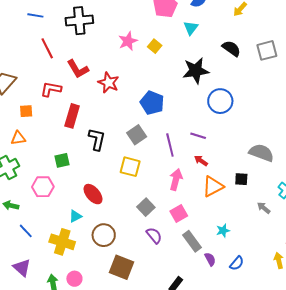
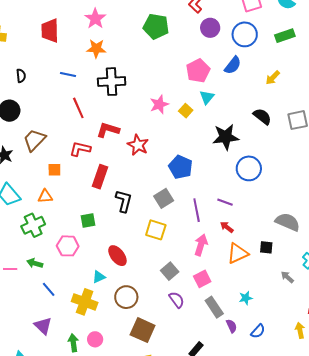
cyan triangle: (191, 28) -> (207, 97), moved
red L-shape: (78, 69) -> (108, 130), turned 135

